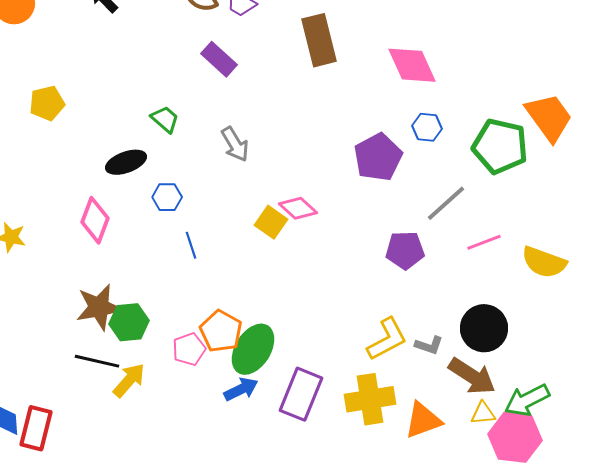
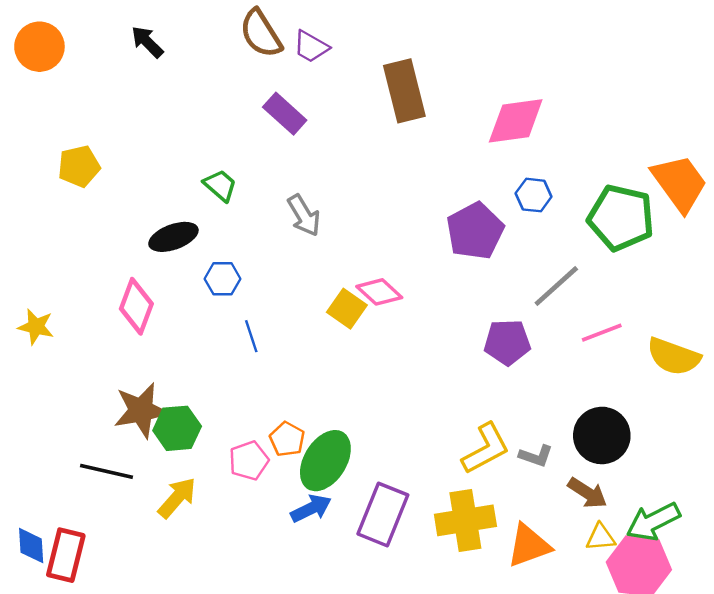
pink diamond: (412, 65) -> (516, 121), turned -74
orange pentagon: (221, 331) -> (287, 439), size x0.7
black line: (97, 361) -> (106, 471), moved
brown arrow: (472, 376) -> (587, 493), size x0.7

